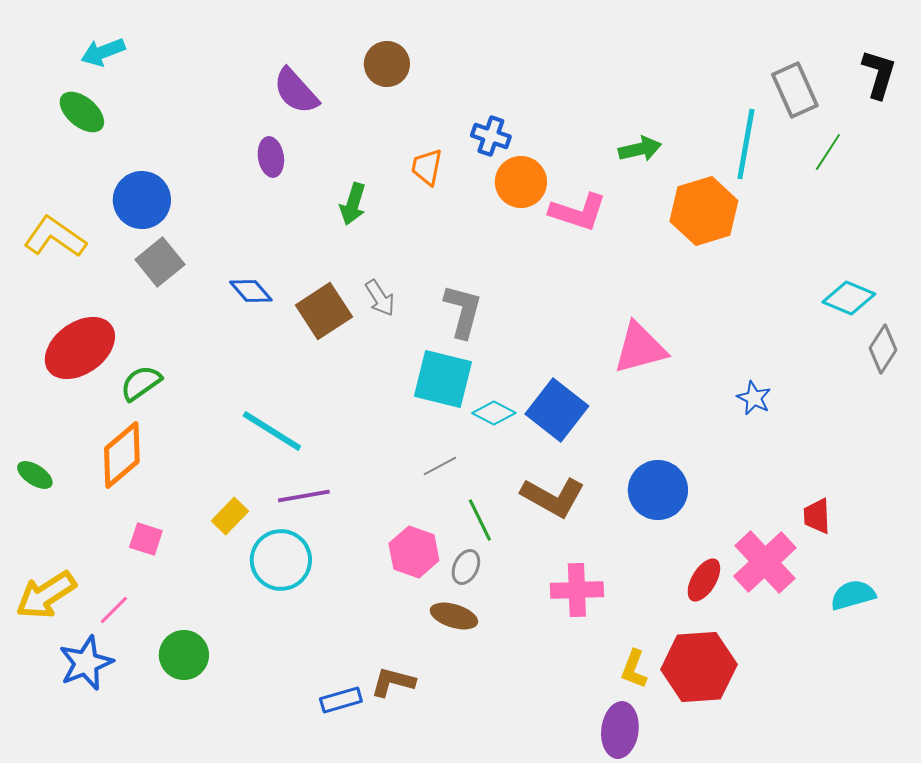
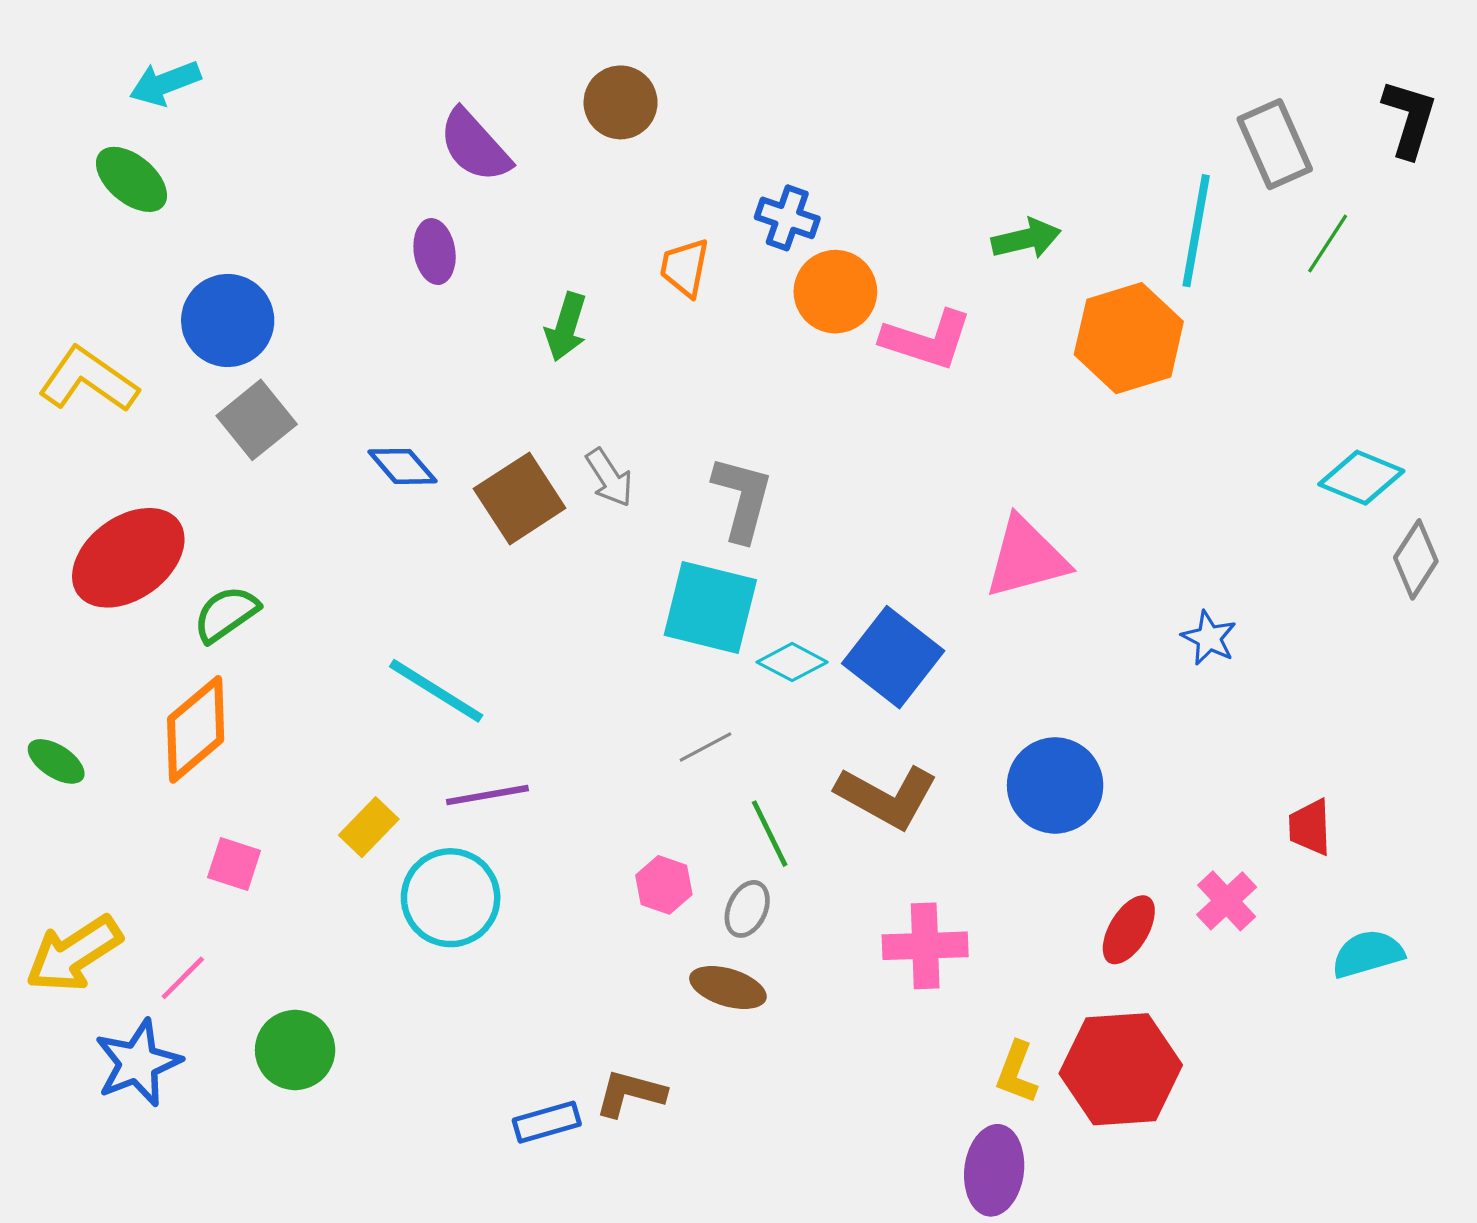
pink hexagon: (414, 552) -> (664, 885), size x0.7
pink cross: (765, 562) -> (1227, 901), size x0.6

